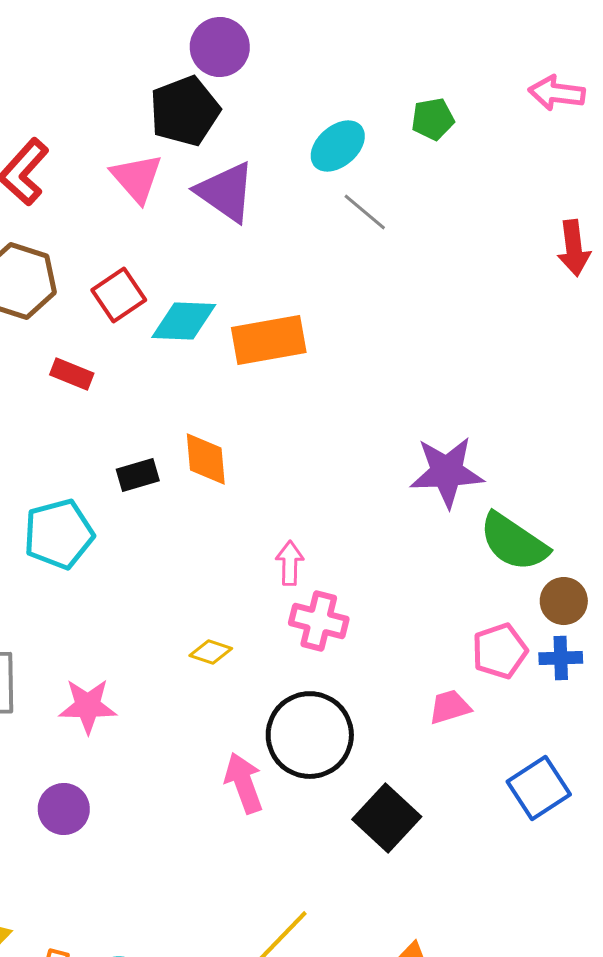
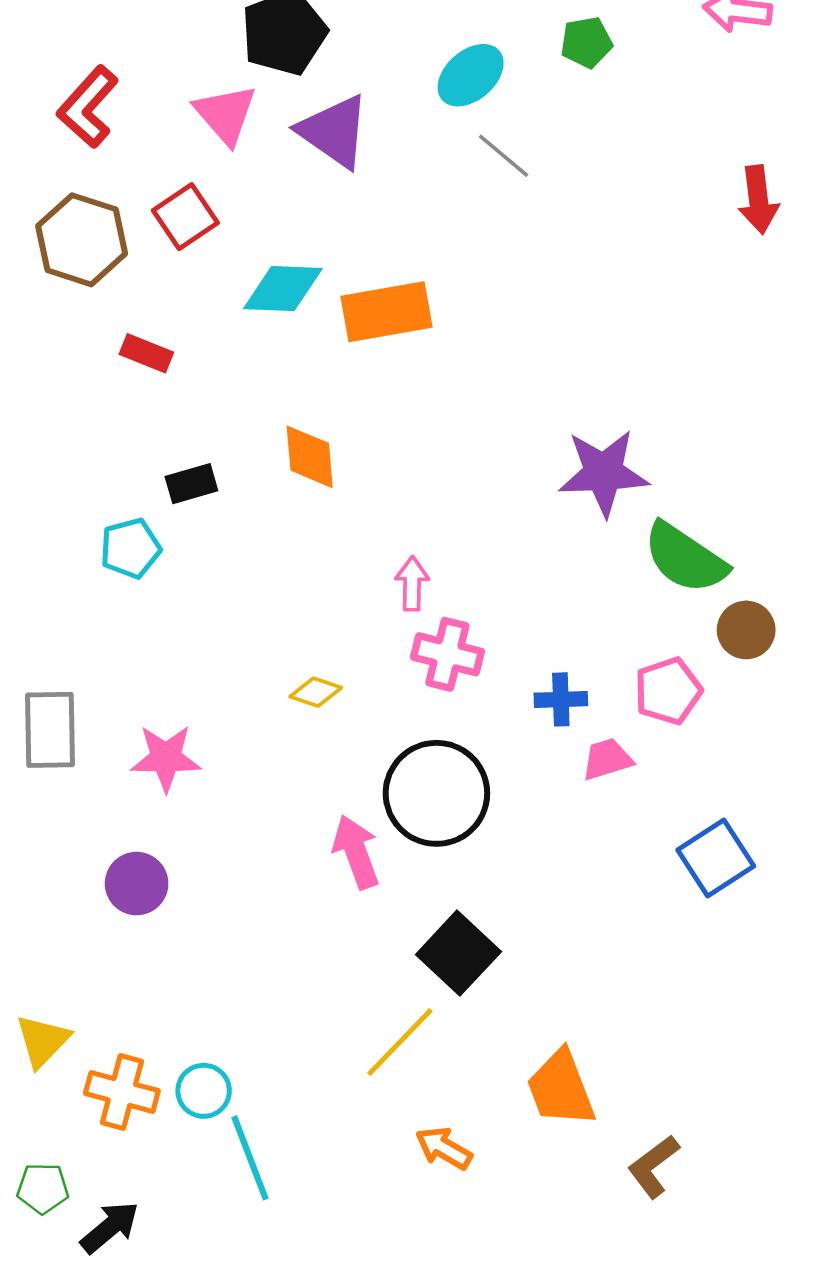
red square: (119, 295) -> (185, 217), moved
black rectangle: (138, 475) -> (191, 484), moved
cyan pentagon: (59, 534) -> (130, 548), size x0.7
blue cross: (561, 658) -> (561, 699), moved
black square: (387, 818) -> (458, 953), moved

